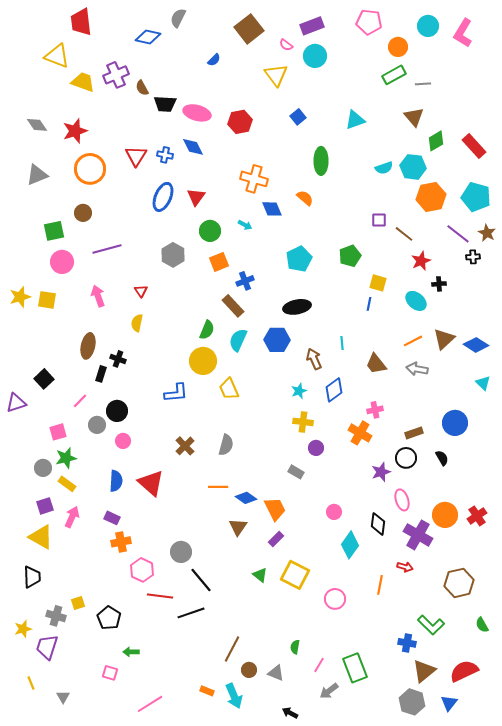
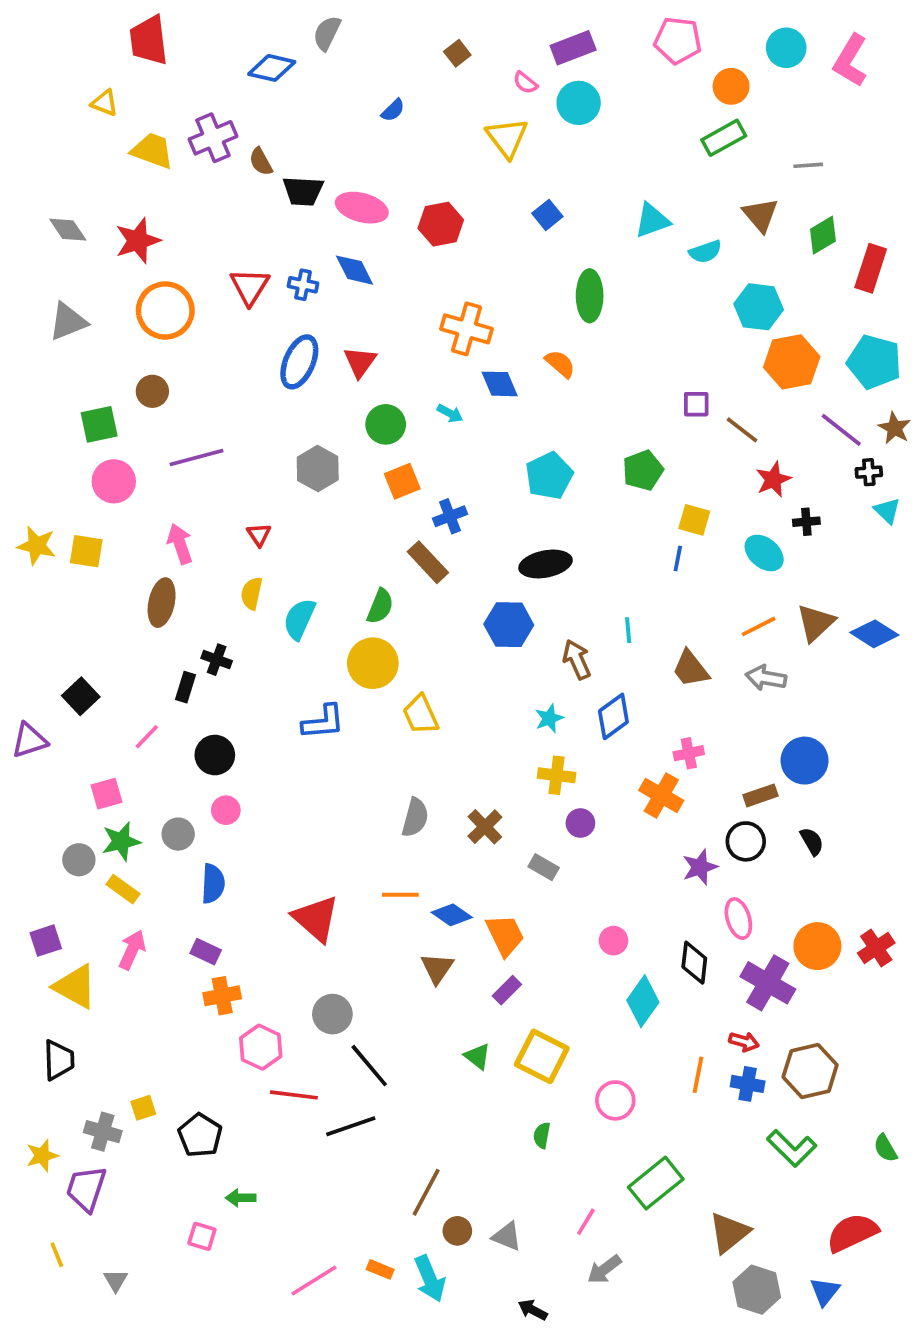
brown square: (249, 29) -> (457, 53), size x0.5
yellow triangle: (57, 56) -> (105, 103), size x0.6
gray line: (423, 84) -> (808, 165), moved
green diamond: (436, 141) -> (823, 235), moved
red rectangle: (474, 146) -> (871, 268), turned 60
cyan semicircle: (384, 168) -> (705, 252), moved
yellow star: (20, 297) -> (37, 546), turned 30
cyan semicircle: (238, 340) -> (299, 619), moved
brown ellipse: (88, 346) -> (162, 603), moved
cyan triangle: (483, 383) -> (887, 511), moved
blue circle: (455, 423) -> (805, 761), moved
gray circle: (97, 425) -> (178, 834), moved
brown cross: (185, 446) -> (485, 827), moved
red triangle: (151, 483) -> (316, 919), moved
purple square: (45, 506) -> (46, 941), moved
brown hexagon: (459, 583) -> (810, 1071), moved
blue cross: (407, 643) -> (748, 1084), moved
green semicircle: (295, 647) -> (542, 1135), moved
green rectangle: (355, 668) -> (656, 1183), moved, turned 72
brown triangle: (424, 671) -> (729, 1233), moved
pink line: (150, 704) -> (314, 1280), moved

